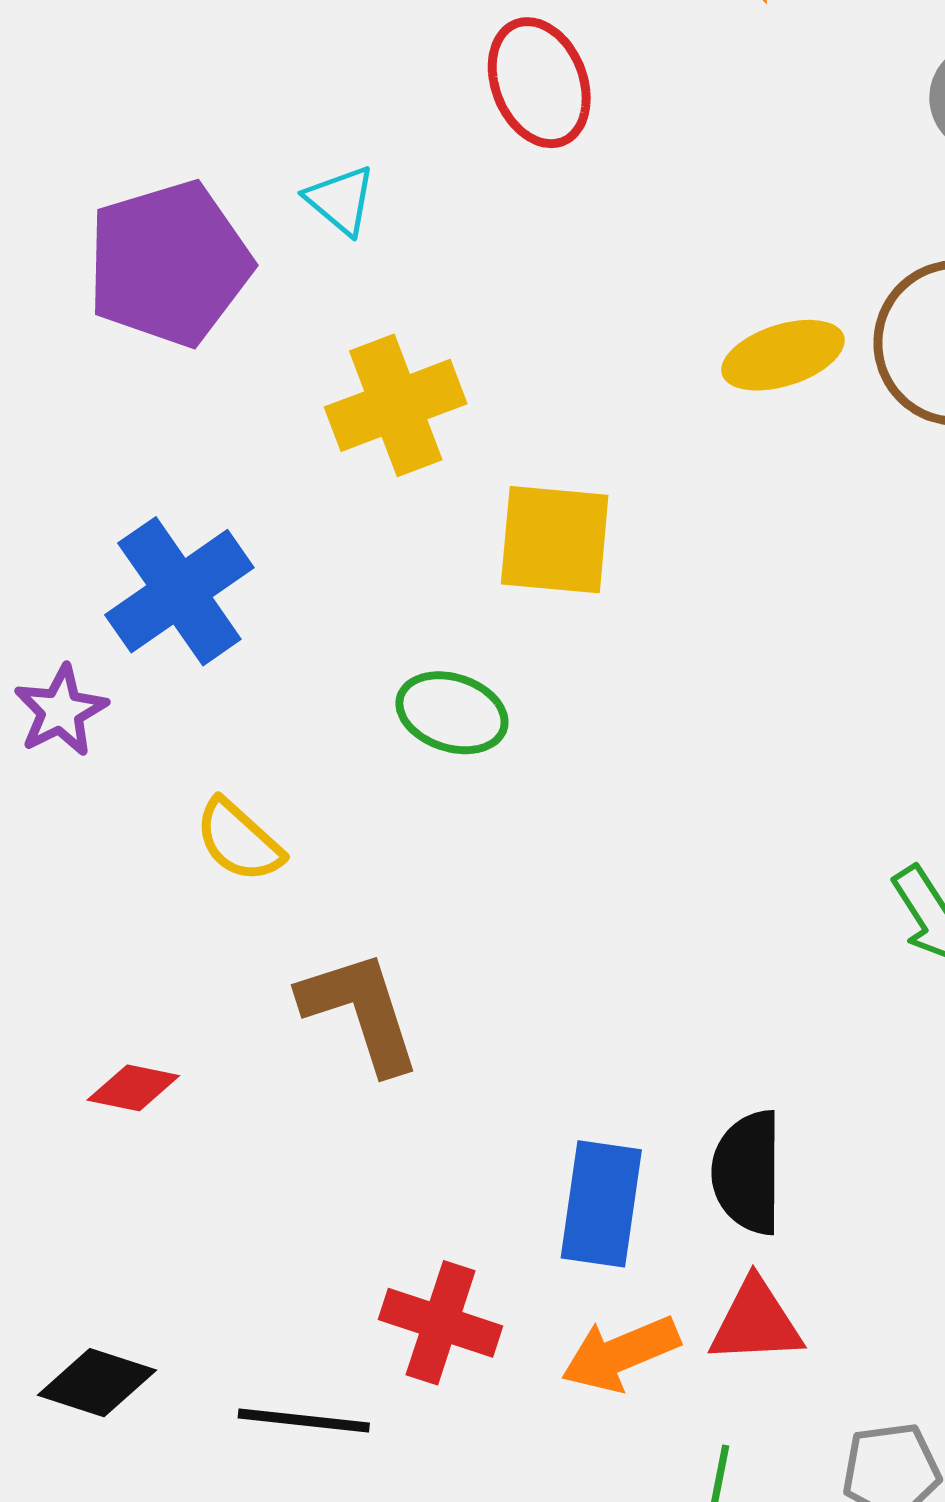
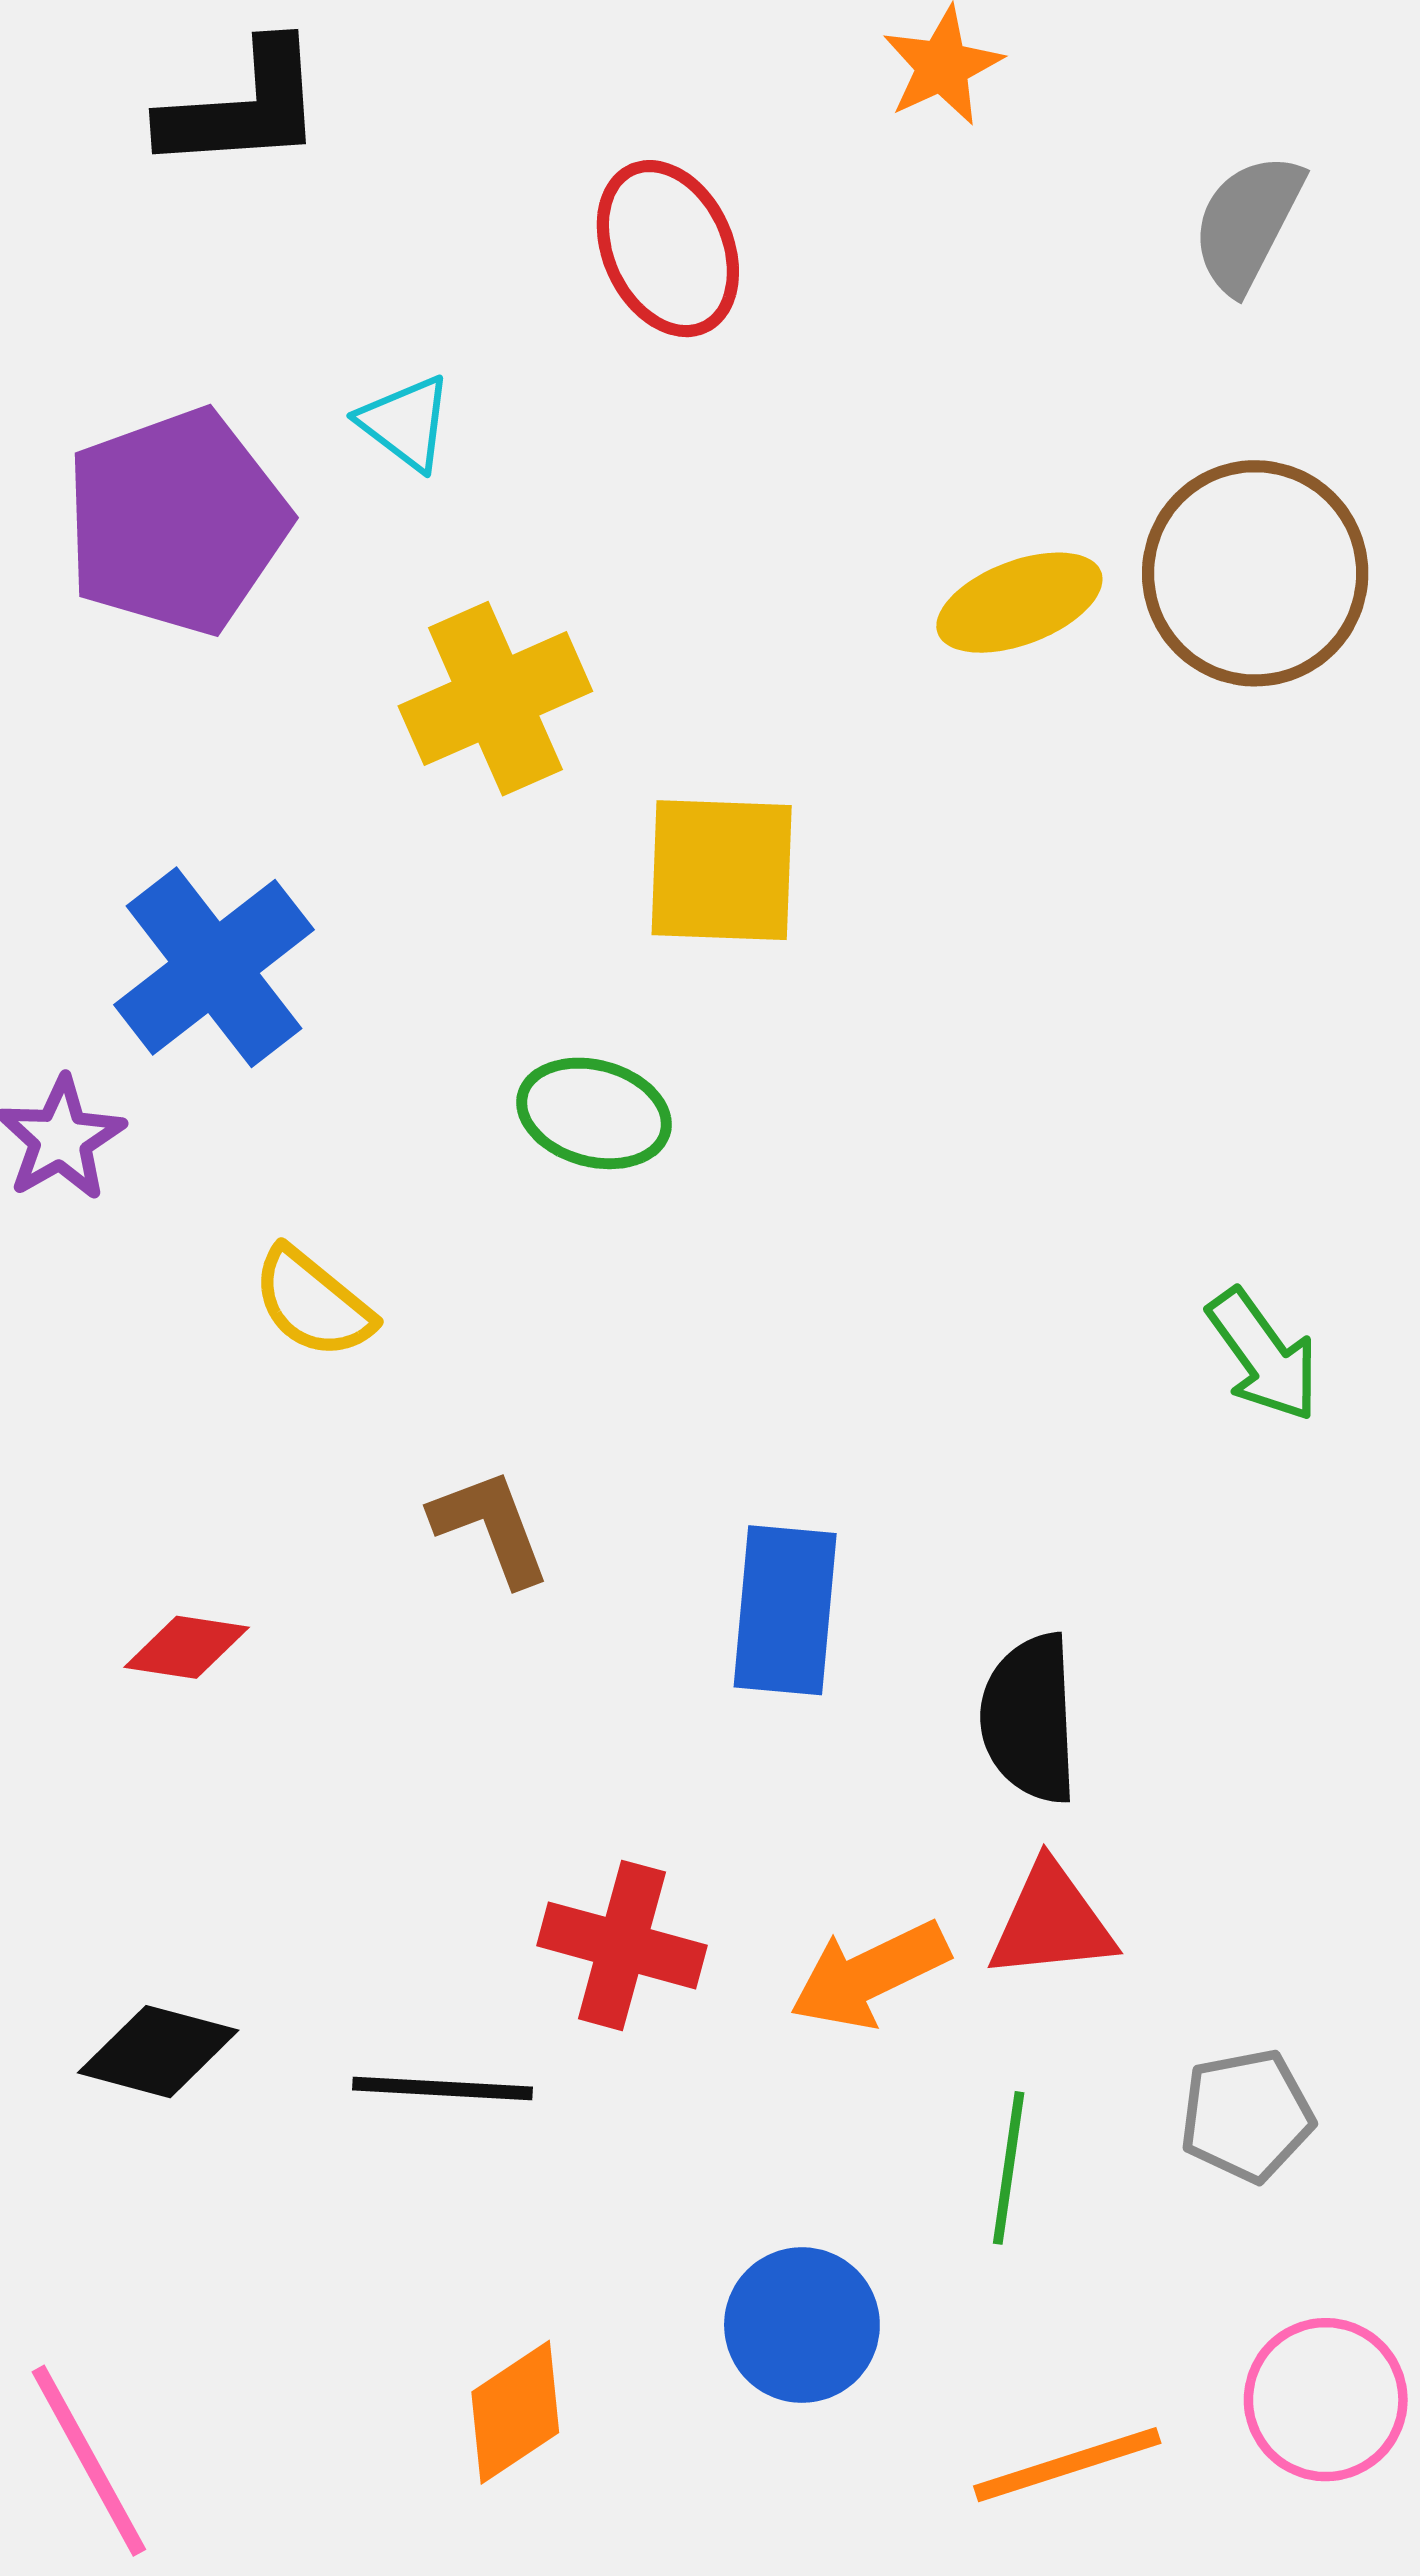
brown L-shape: (360, 1011) -> (491, 1527), size x0.7
blue rectangle: (601, 1204) -> (785, 1610), moved

